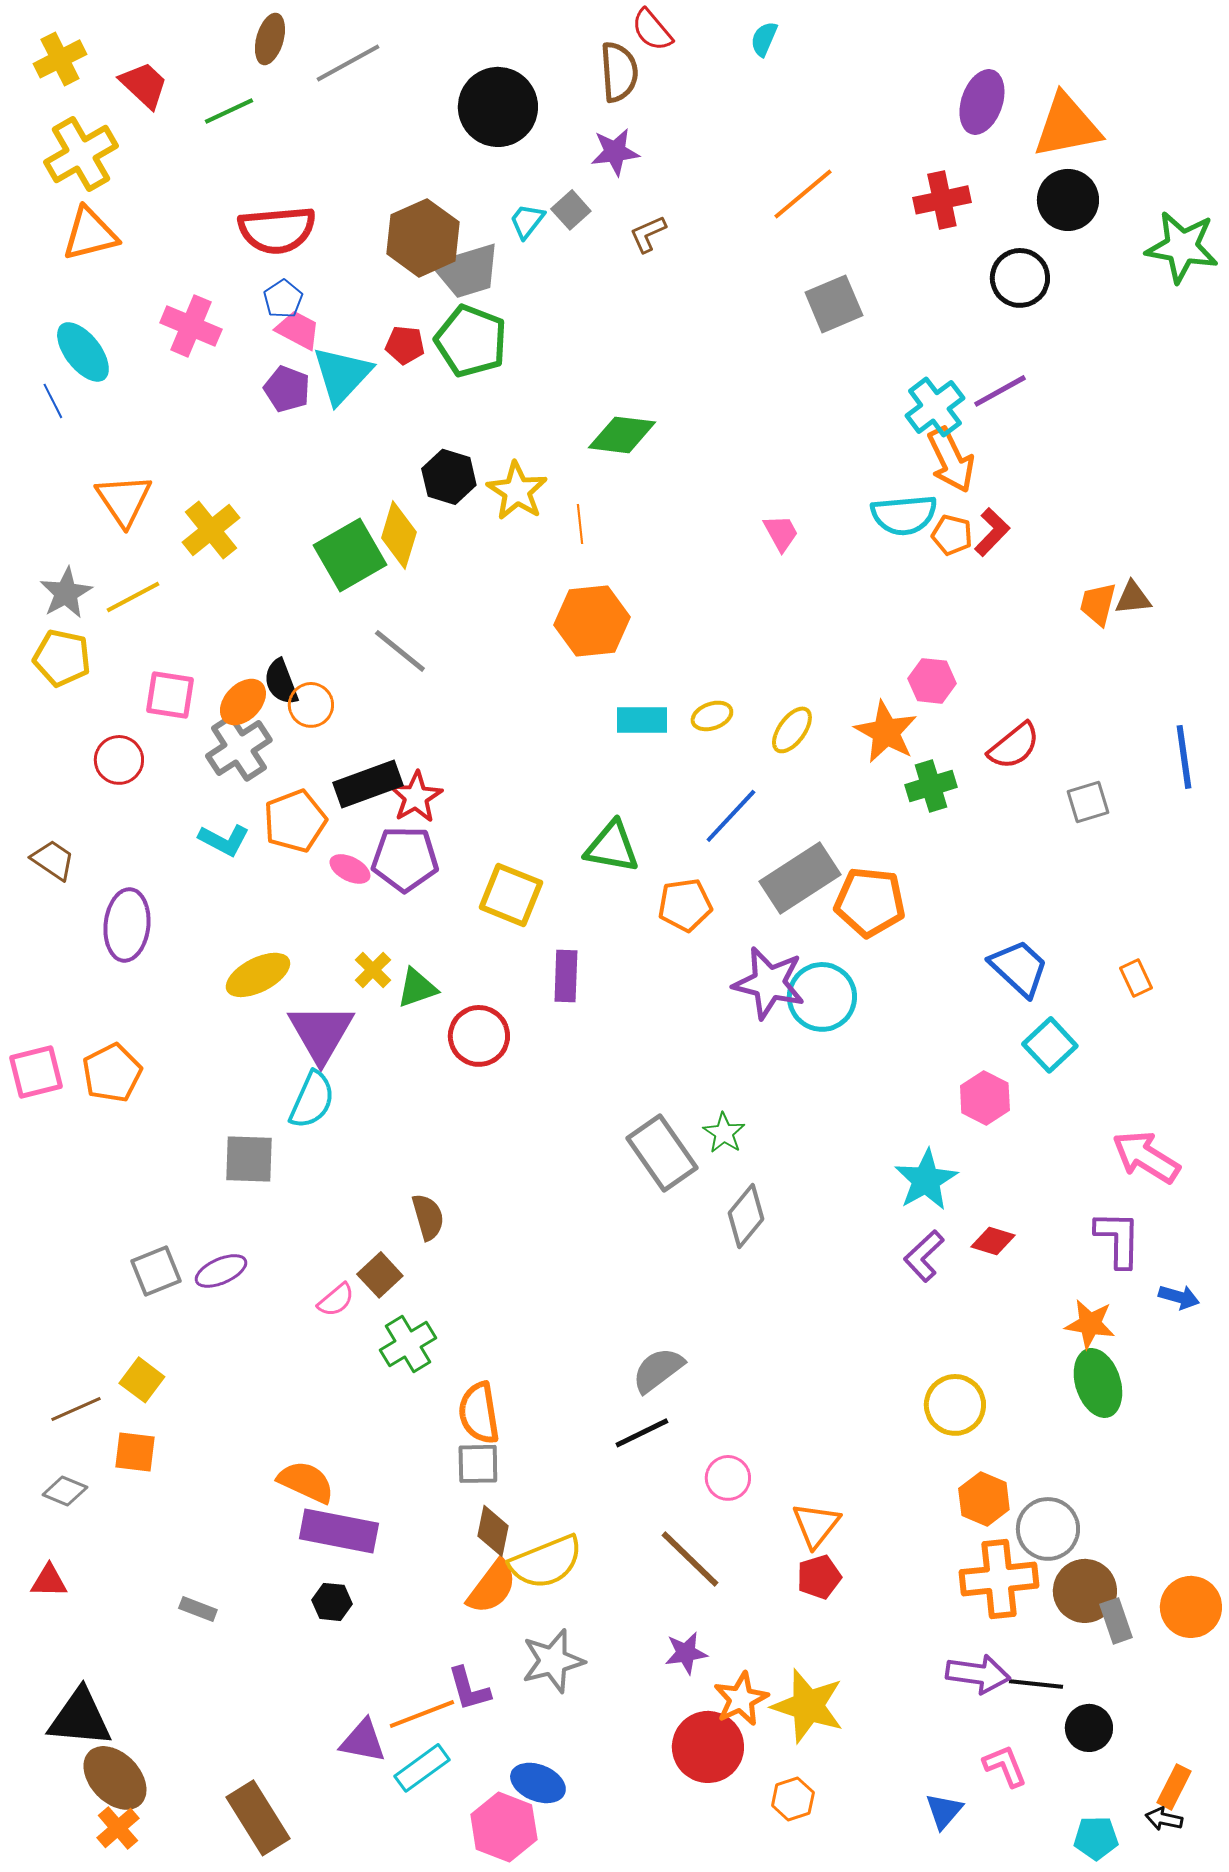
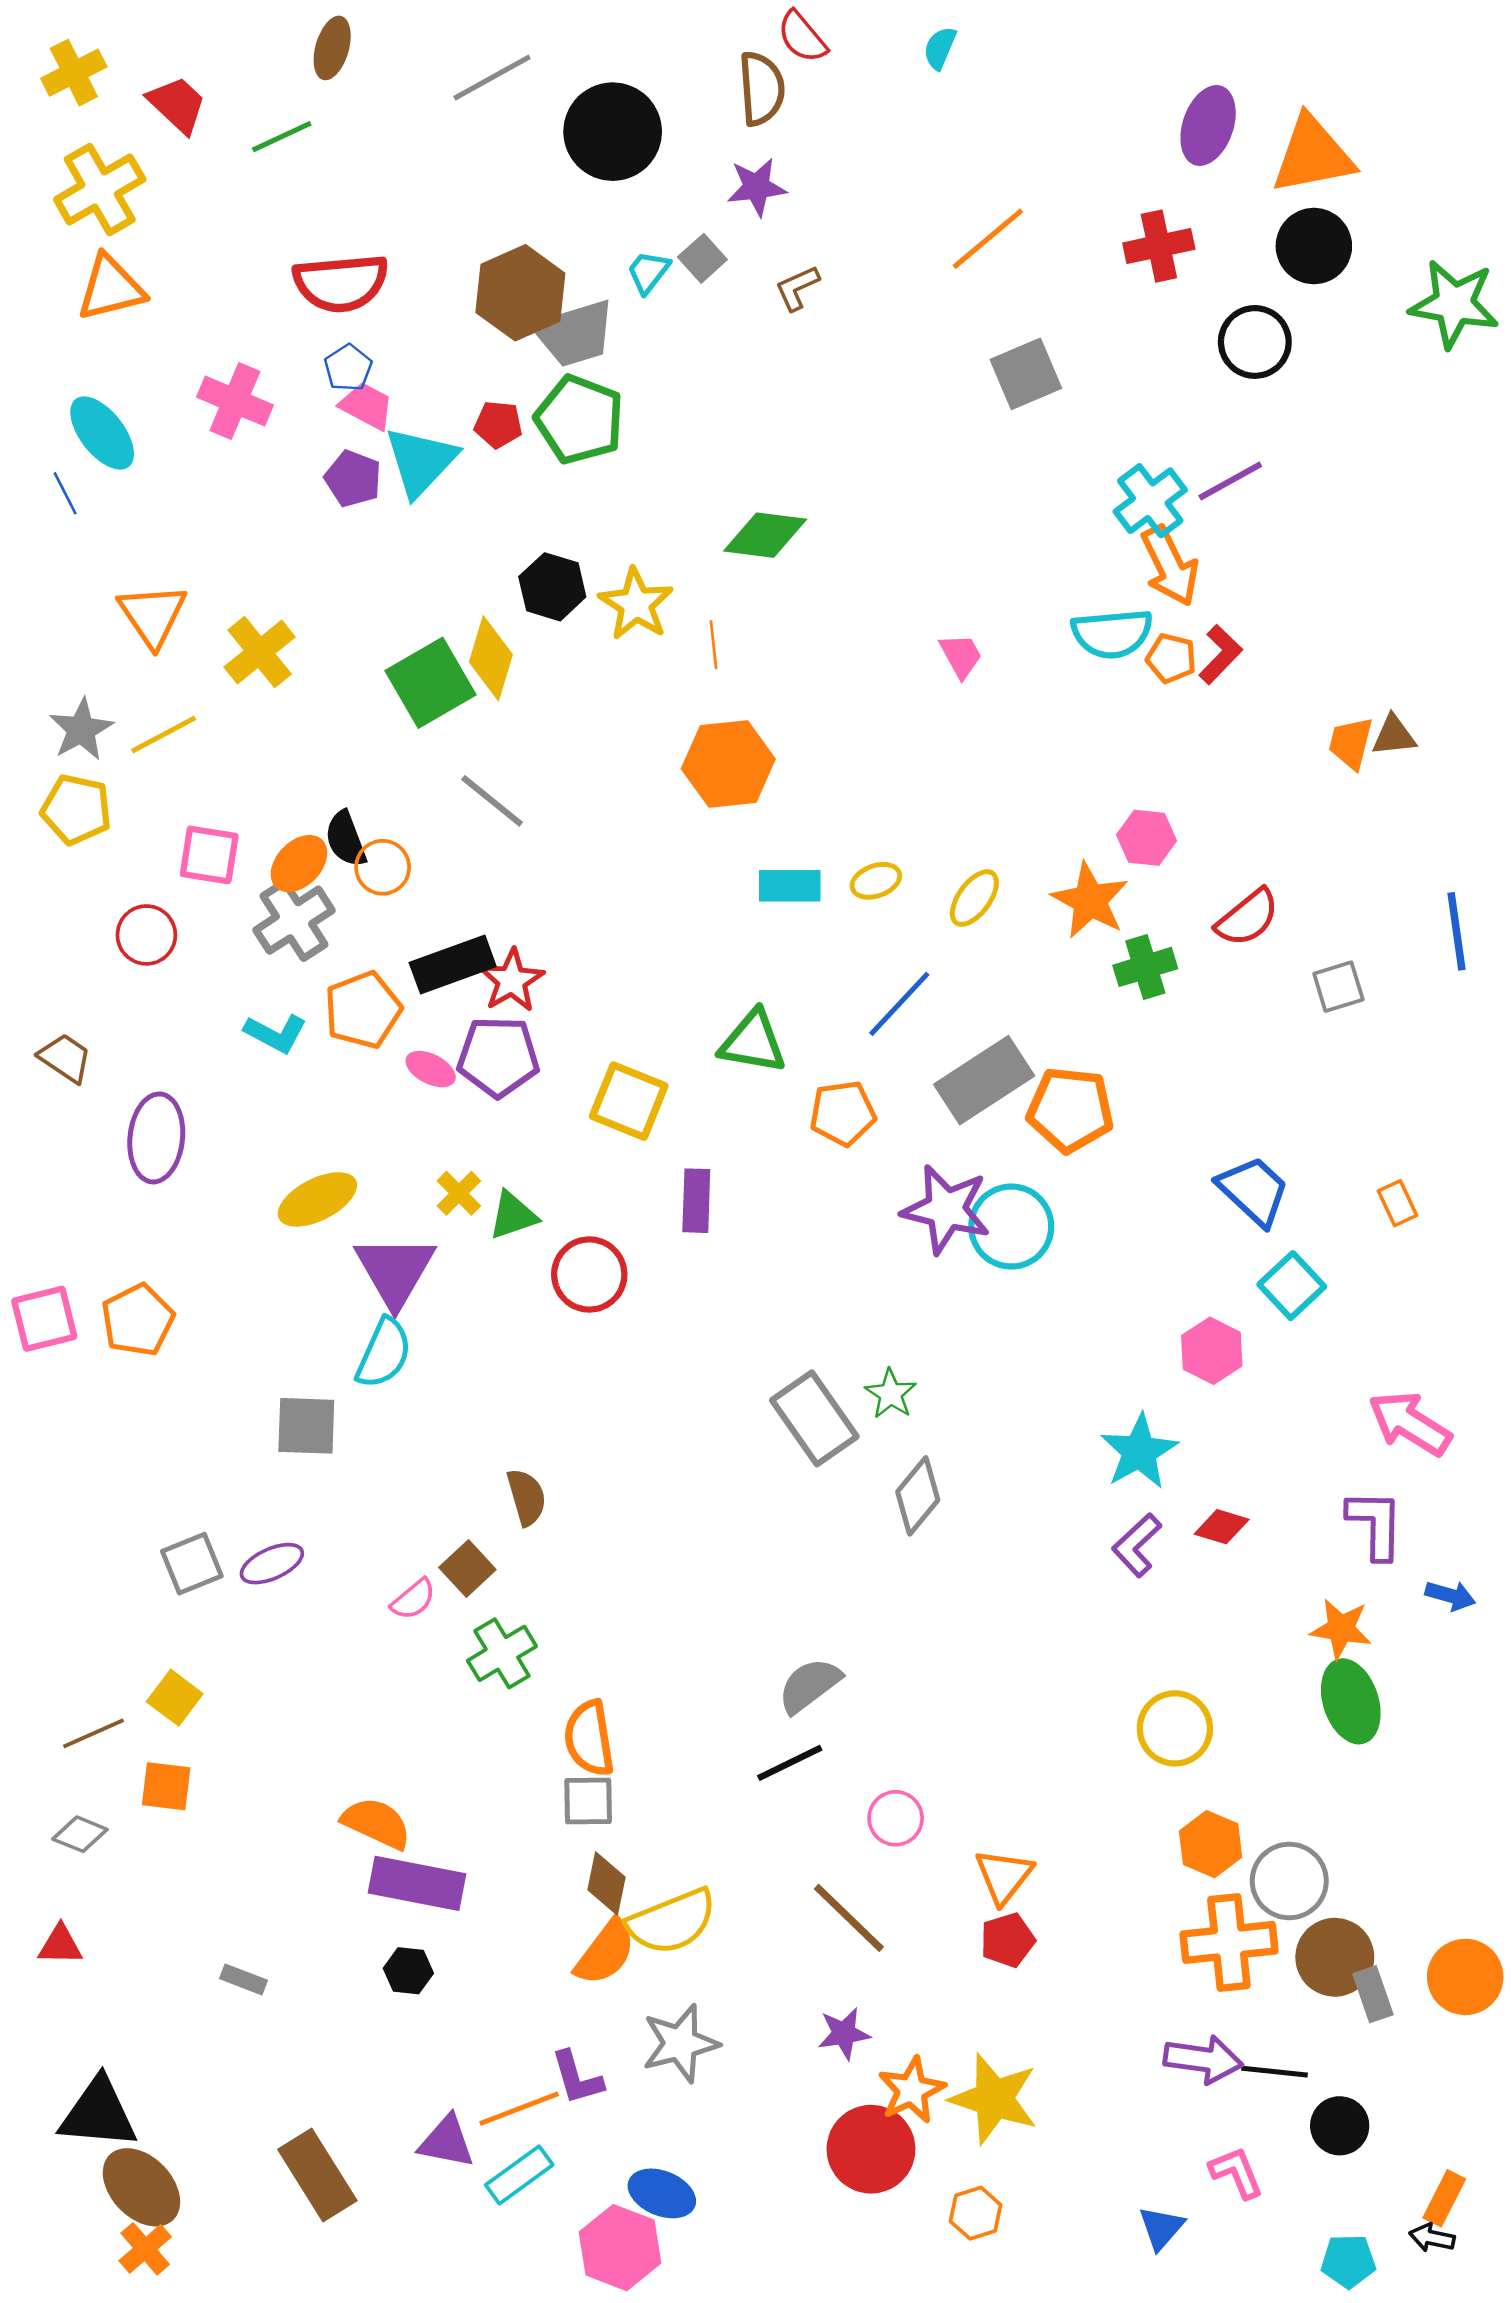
gray line: (348, 63) -> (492, 77), moved
brown rectangle: (258, 1818) -> (317, 2175), moved

